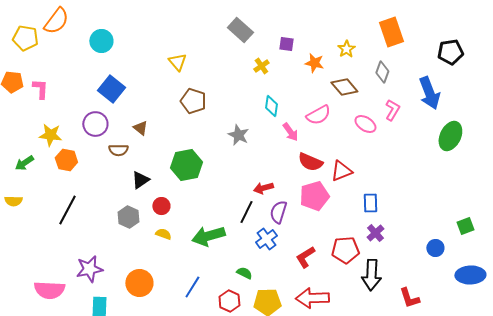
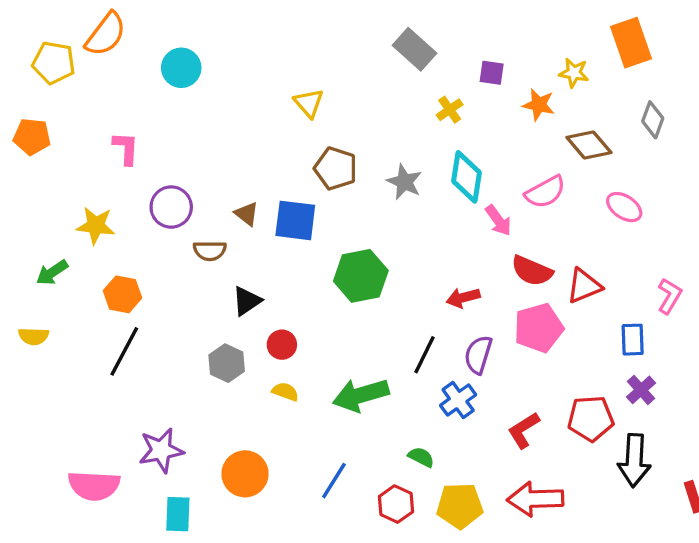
orange rectangle: (391, 32) -> (631, 43), moved
yellow star: (346, 49) -> (574, 73), moved, turned -30
pink L-shape: (40, 89) -> (126, 148), moved
blue square: (111, 89) -> (295, 220), moved, turned -32
cyan diamond: (271, 106) -> (466, 177), size x1.4
pink L-shape: (392, 110) -> (670, 296), moved
gray star: (238, 135) -> (404, 182), moved
orange hexagon: (66, 160) -> (123, 294), moved
green hexagon: (186, 165) -> (361, 276), moved
red arrow: (263, 188) -> (463, 298), moved

